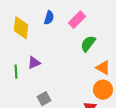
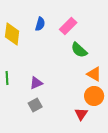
green semicircle: (88, 44) -> (79, 50), turned -84
purple triangle: (34, 63) -> (36, 83), moved

